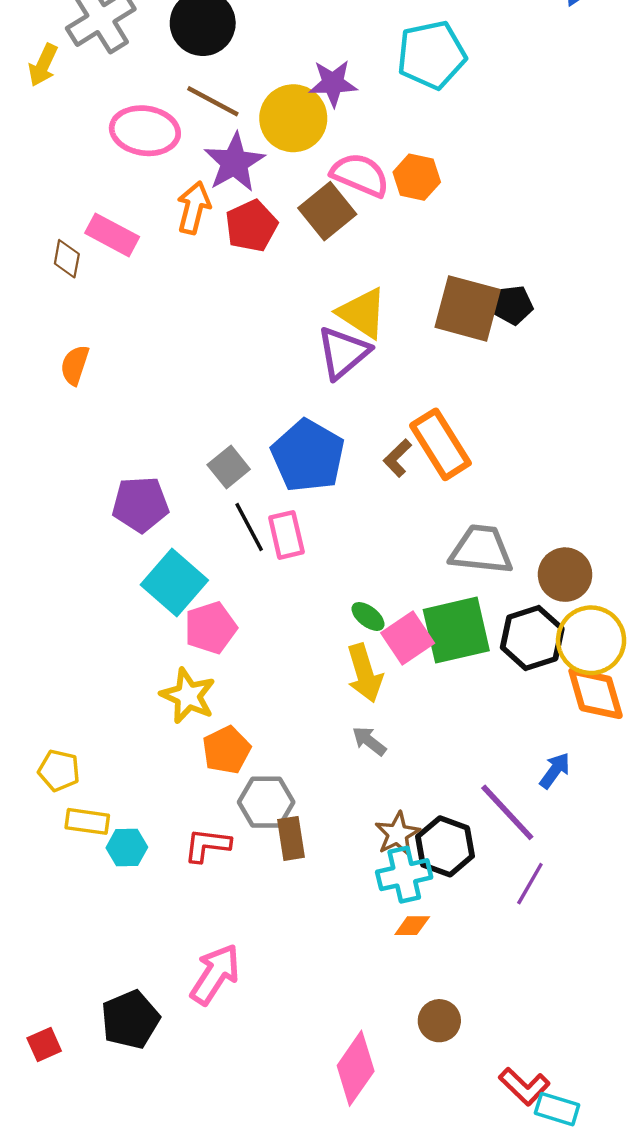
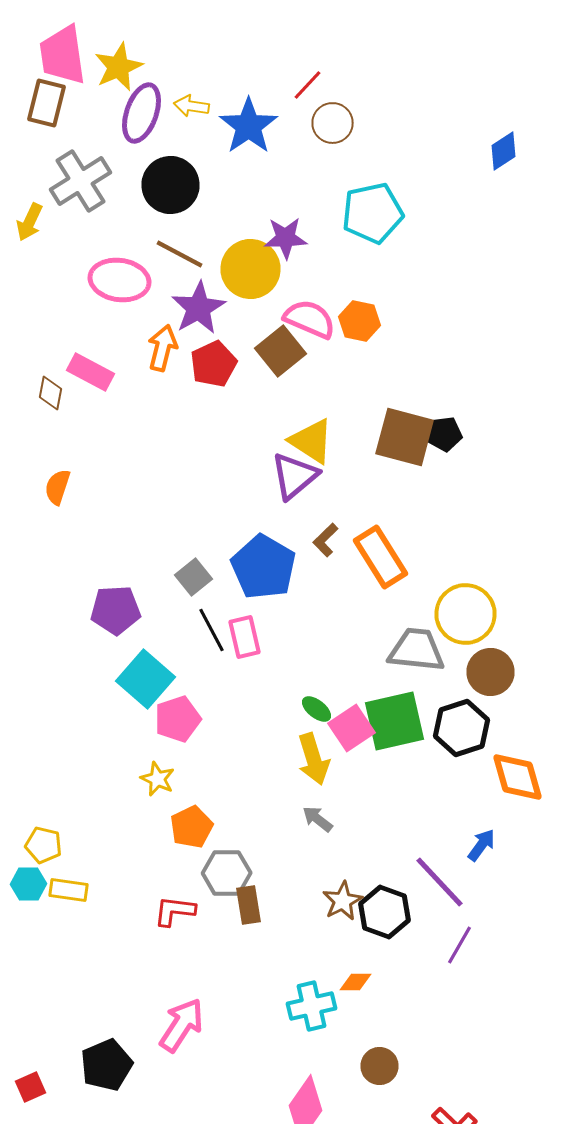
brown L-shape: (397, 458) -> (326, 540), moved
yellow circle: (591, 640) -> (466, 614), moved
yellow star: (188, 696) -> (158, 779), size x0.7
cyan hexagon: (127, 847) -> (28, 884), moved
cyan cross: (404, 875) -> (312, 1006), moved

